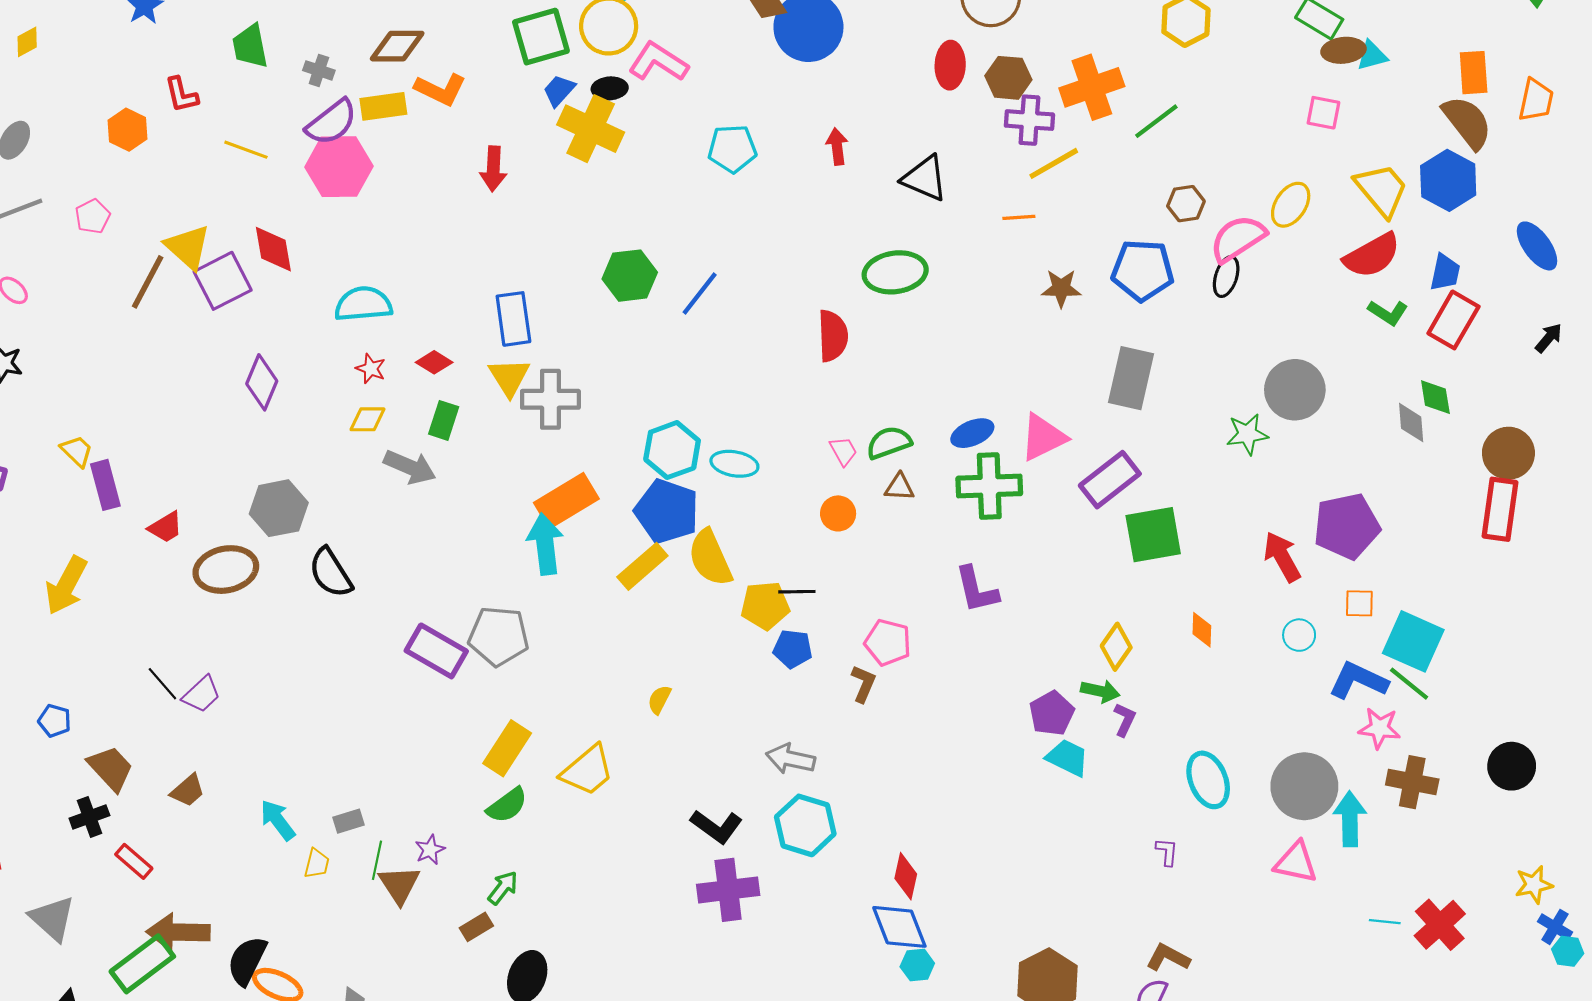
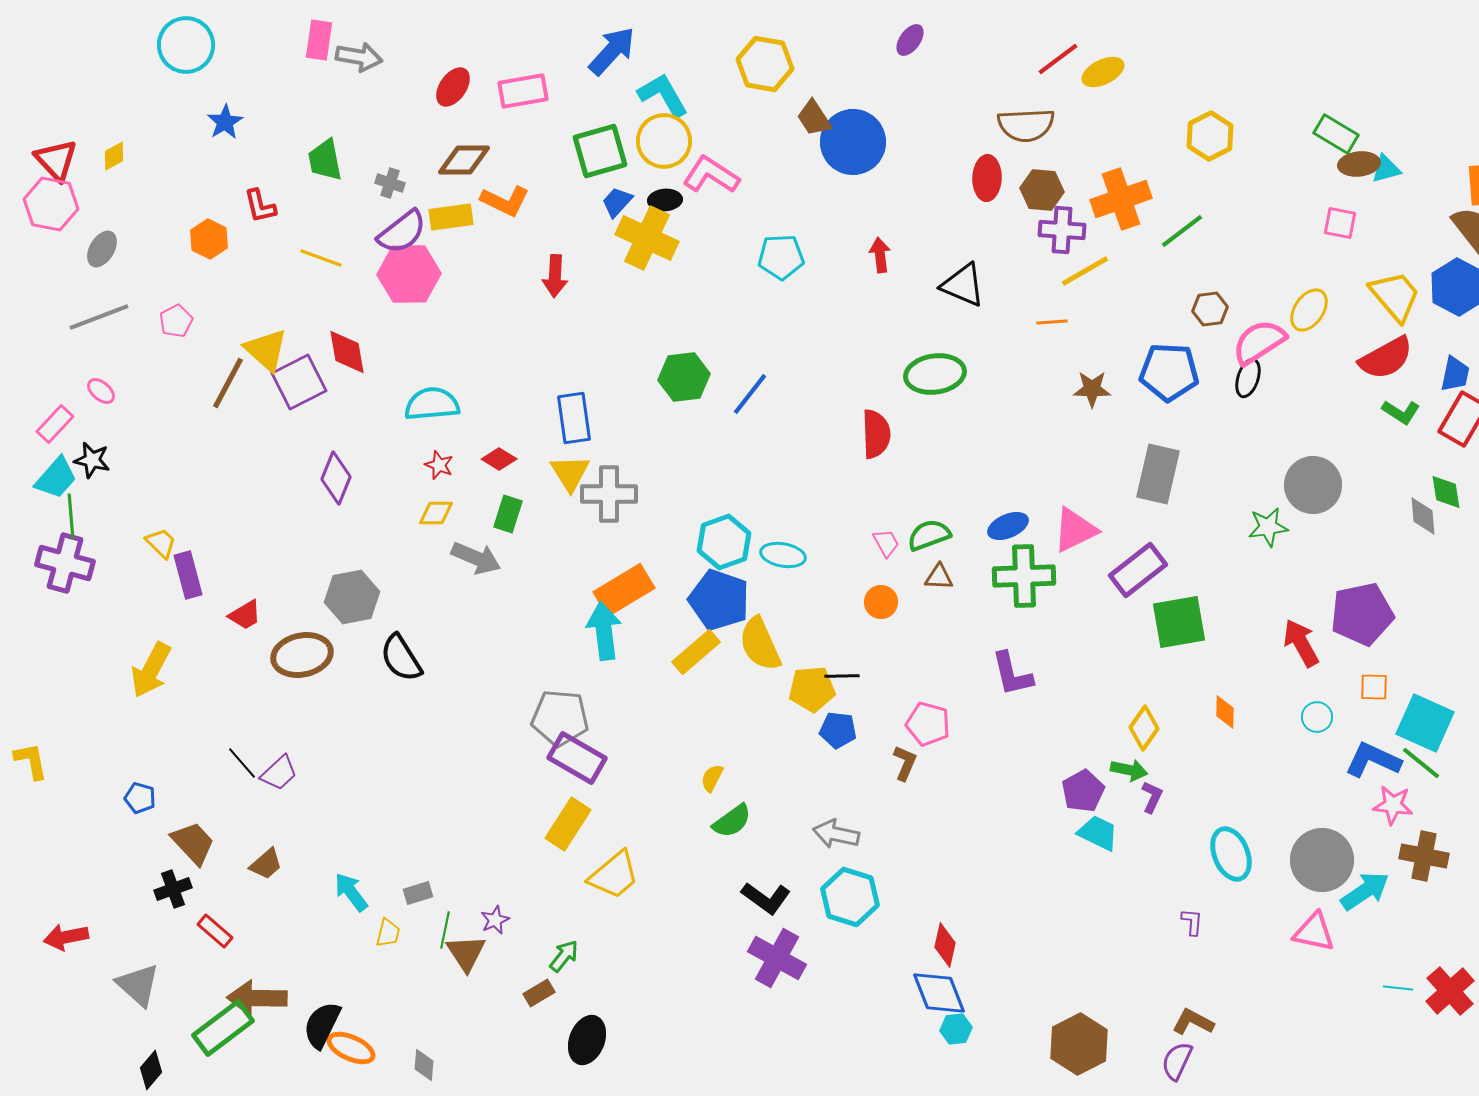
purple rectangle: (436, 651) -> (577, 758), moved
yellow trapezoid: (587, 770) -> (614, 875), moved
green semicircle: (507, 805) -> (732, 821), moved
cyan arrow: (1350, 819) -> (1365, 891), turned 57
purple cross: (728, 890) -> (777, 958), turned 36

